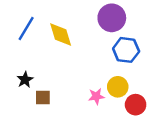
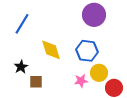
yellow diamond: (61, 34) -> (51, 50), moved
blue hexagon: (126, 50) -> (87, 51), moved

